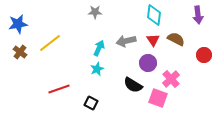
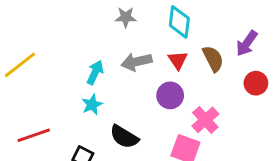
gray star: (95, 12) -> (126, 17), moved
purple arrow: (198, 15) -> (247, 43), moved, turned 42
brown semicircle: (176, 39) -> (213, 59), turned 36
black semicircle: (133, 85) -> (124, 137), moved

